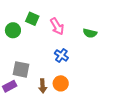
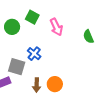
green semicircle: (90, 33) -> (88, 37), turned 48
blue cross: (61, 55) -> (34, 54), moved

